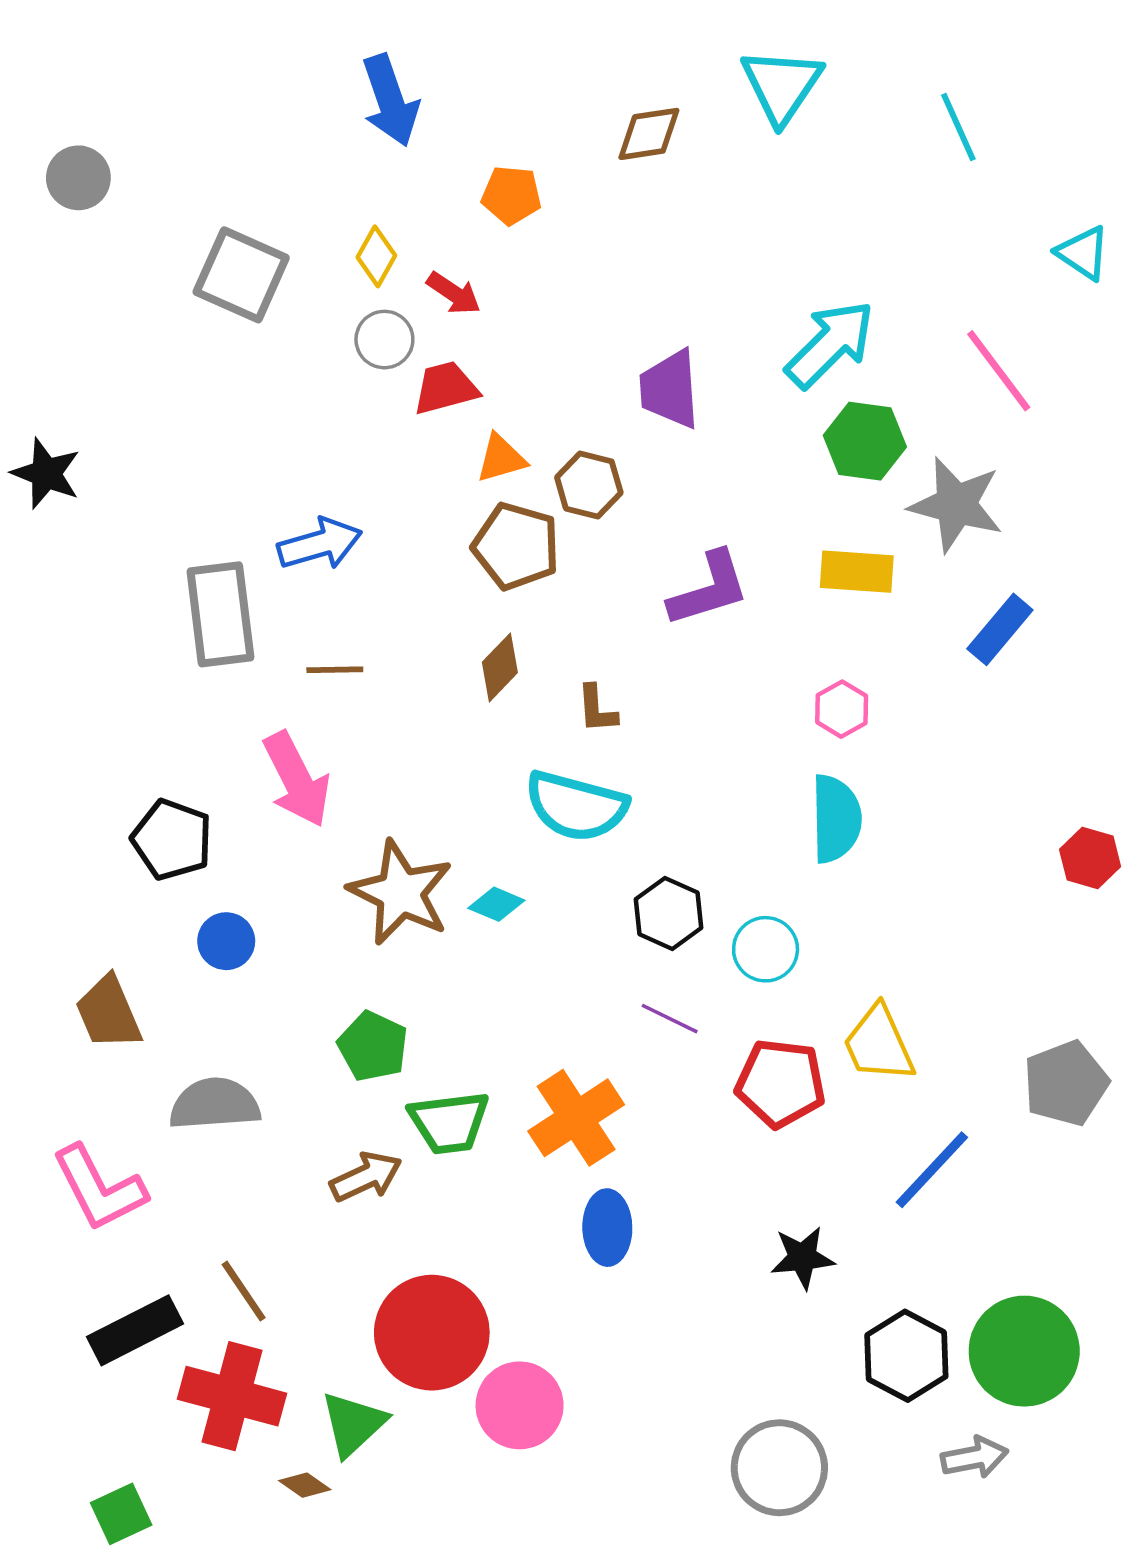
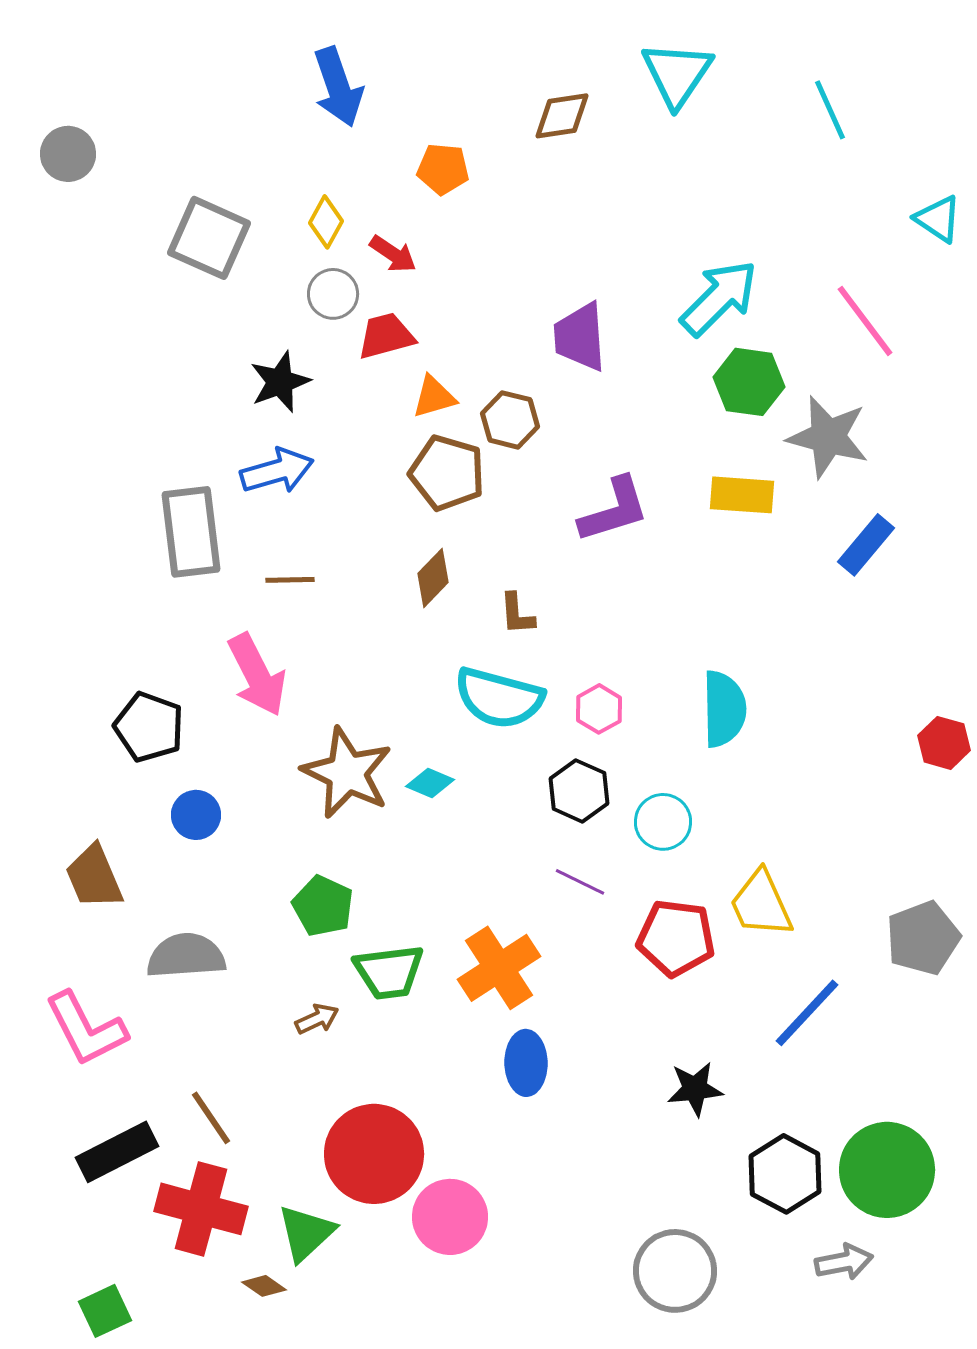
black star: (46, 473) -> (280, 382), moved, turned 30
pink hexagon: (842, 709) -> (599, 709), moved
brown arrow: (366, 1177) -> (317, 1019), size x0.7

